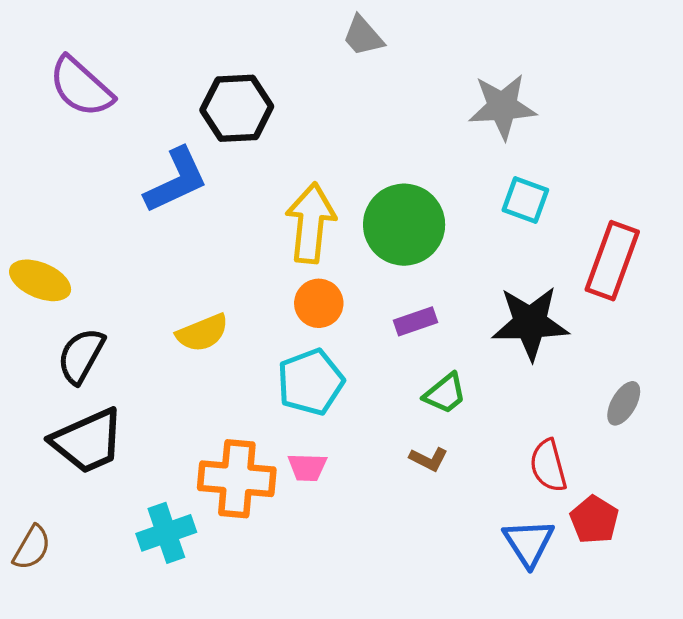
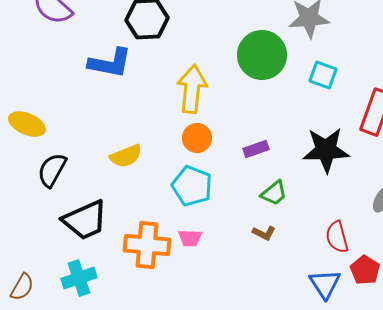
blue L-shape: (176, 180) -> (110, 63), turned 36
green circle: (404, 225) -> (262, 55), moved
cyan pentagon: (311, 382) -> (192, 186), turned -30
black trapezoid: (88, 441) -> (85, 220), moved
cyan cross: (166, 533) -> (79, 278), moved

